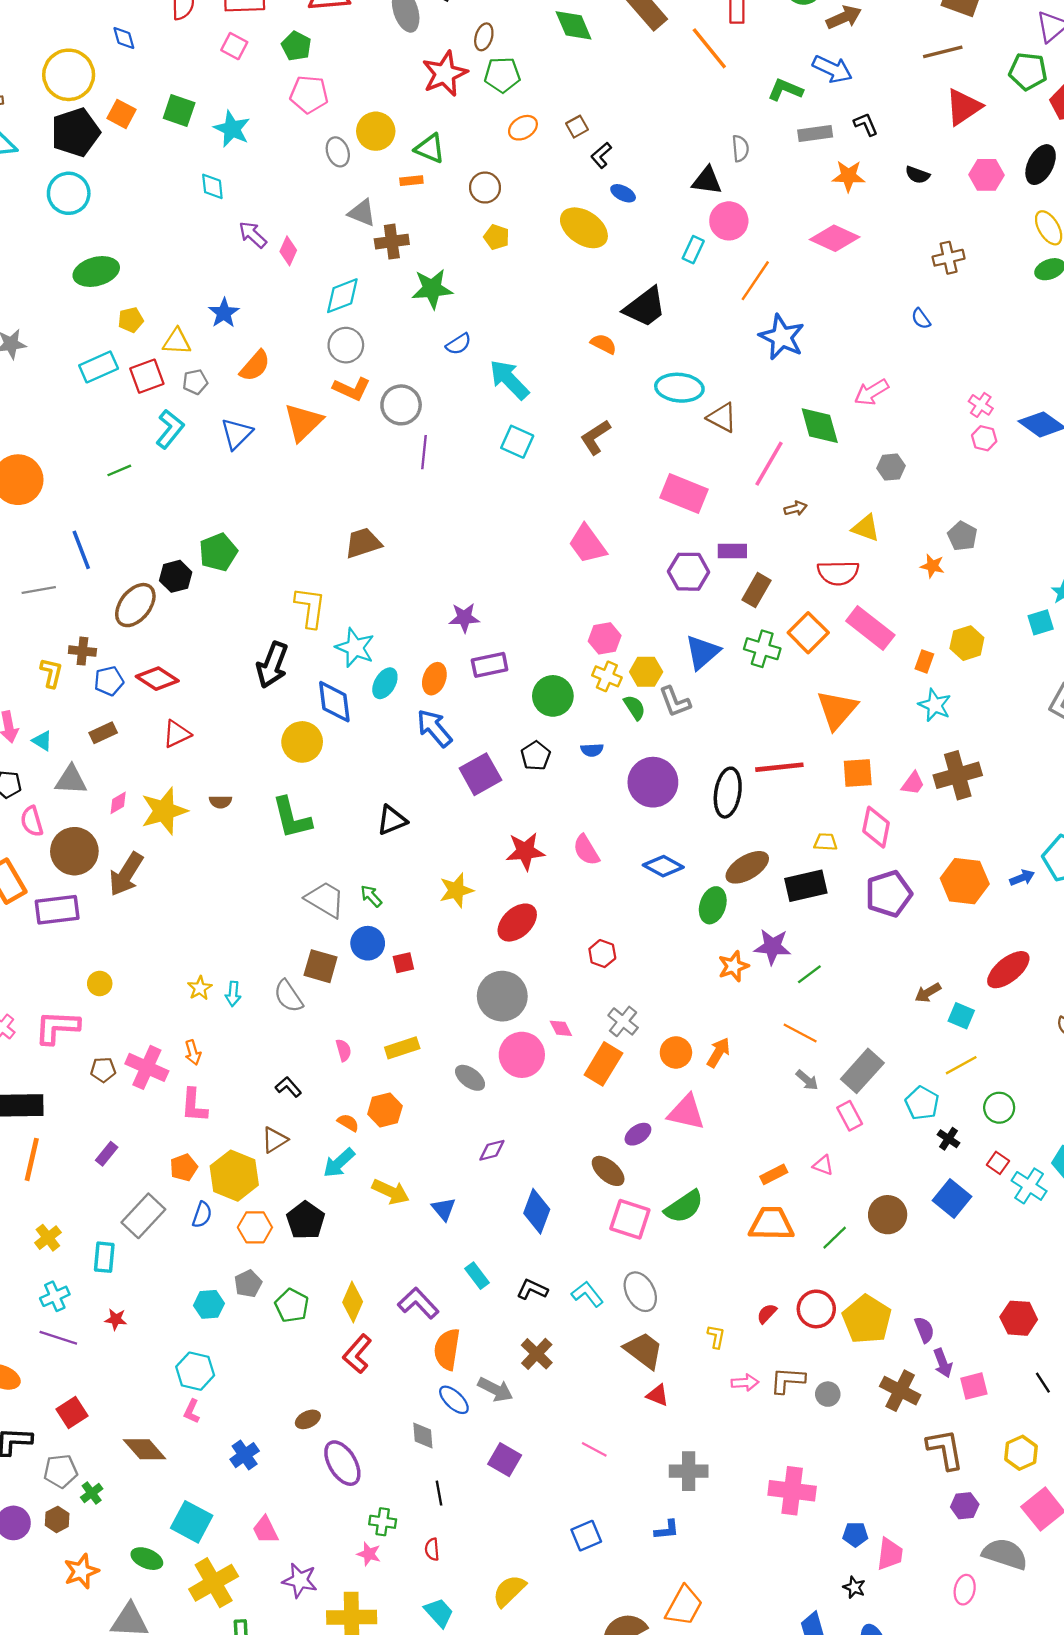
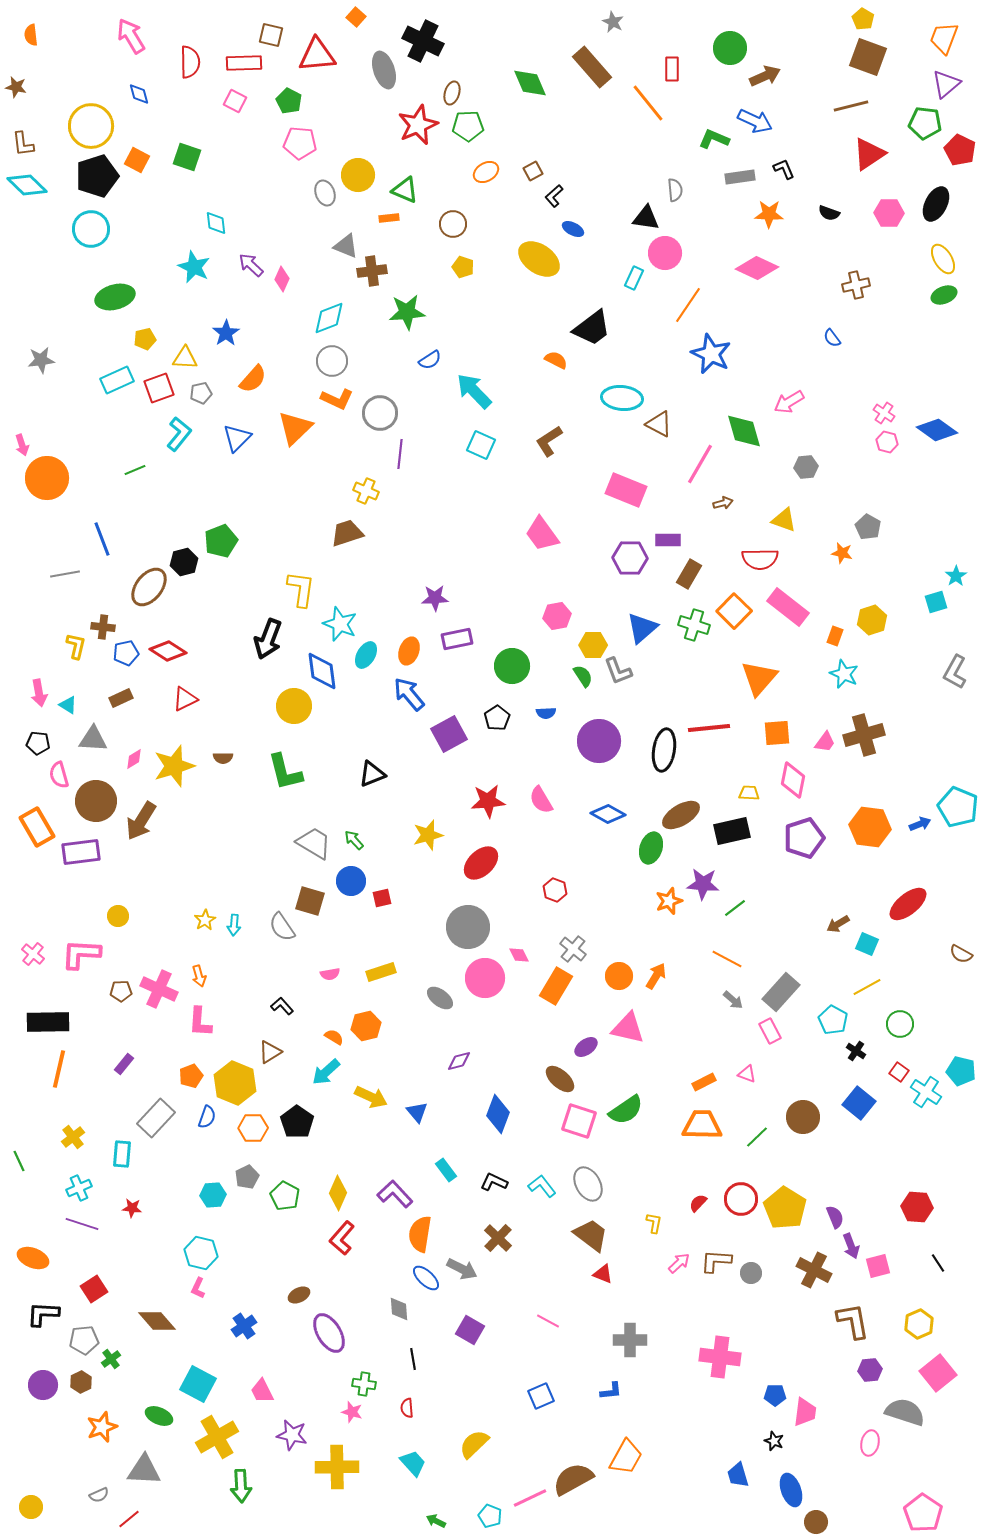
cyan star: (232, 129) -> (194, 267), moved
yellow cross: (607, 676) -> (366, 491), moved
pink semicircle: (344, 1050) -> (330, 974), turned 96
pink arrow: (745, 1383) -> (679, 1263), turned -40

